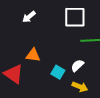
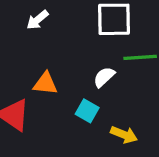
white semicircle: (77, 66) -> (104, 77), moved

